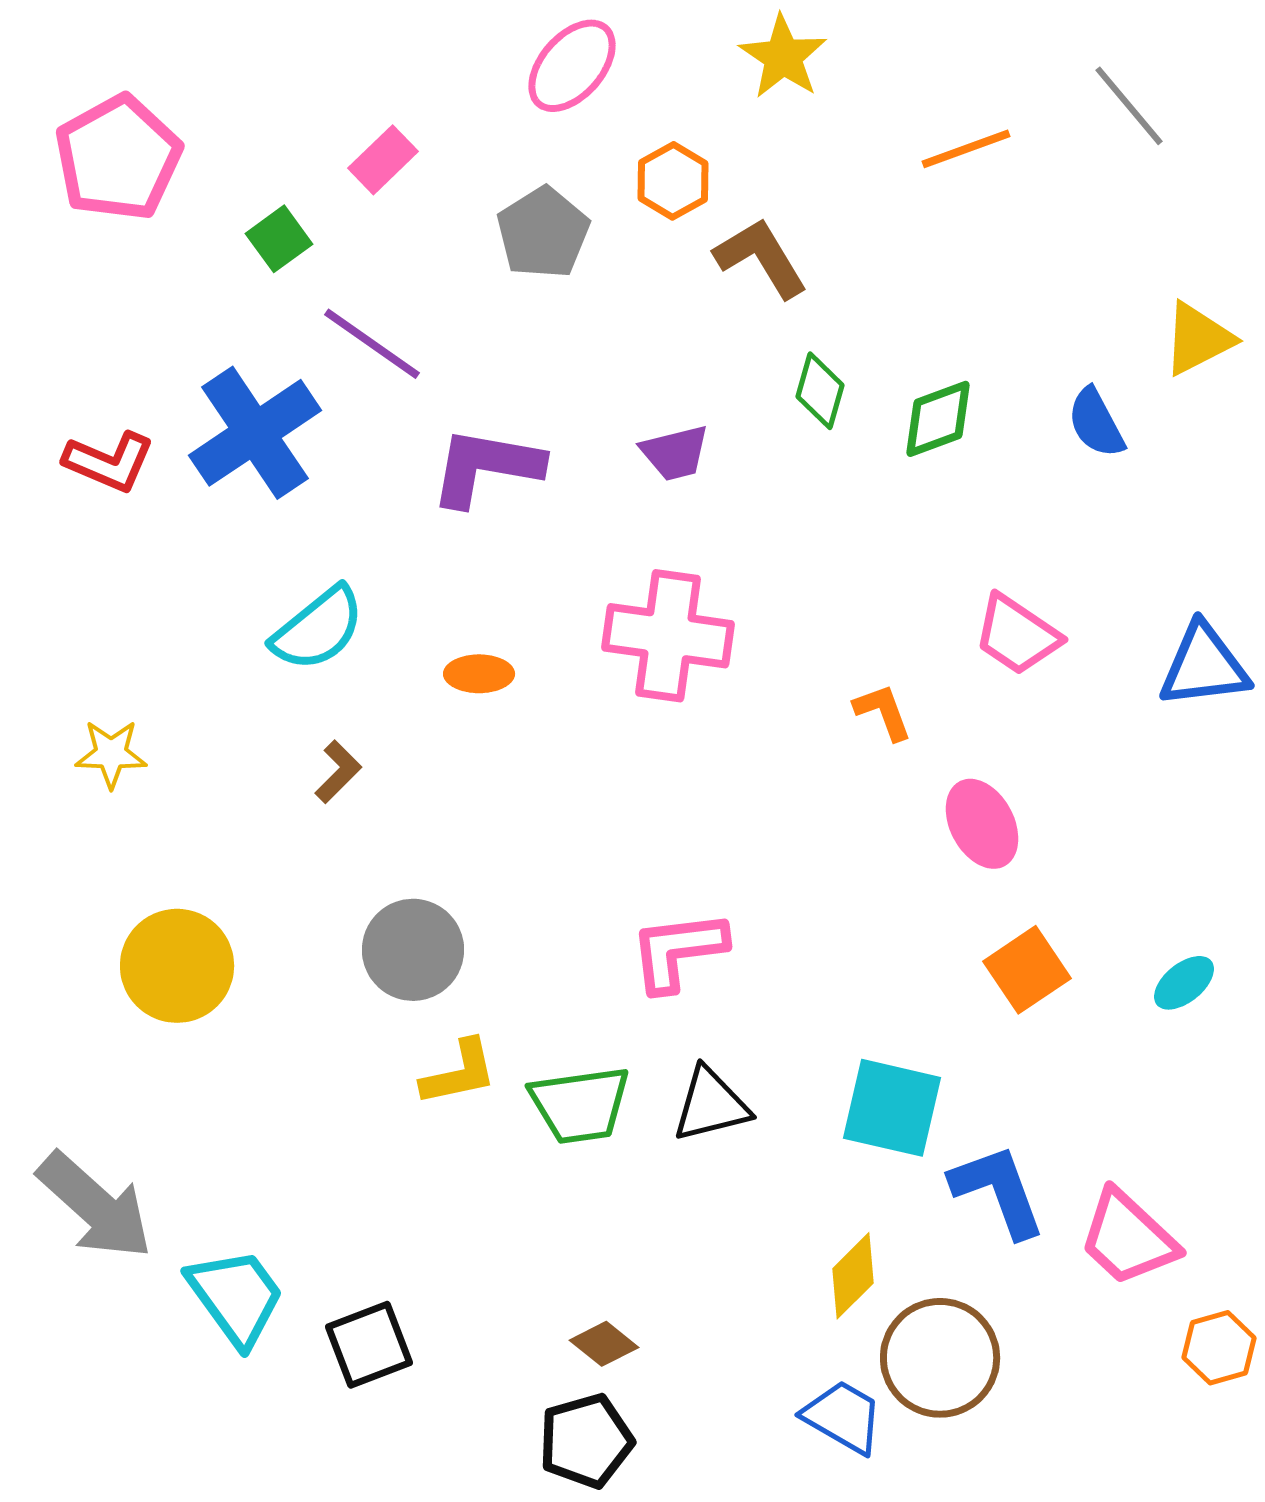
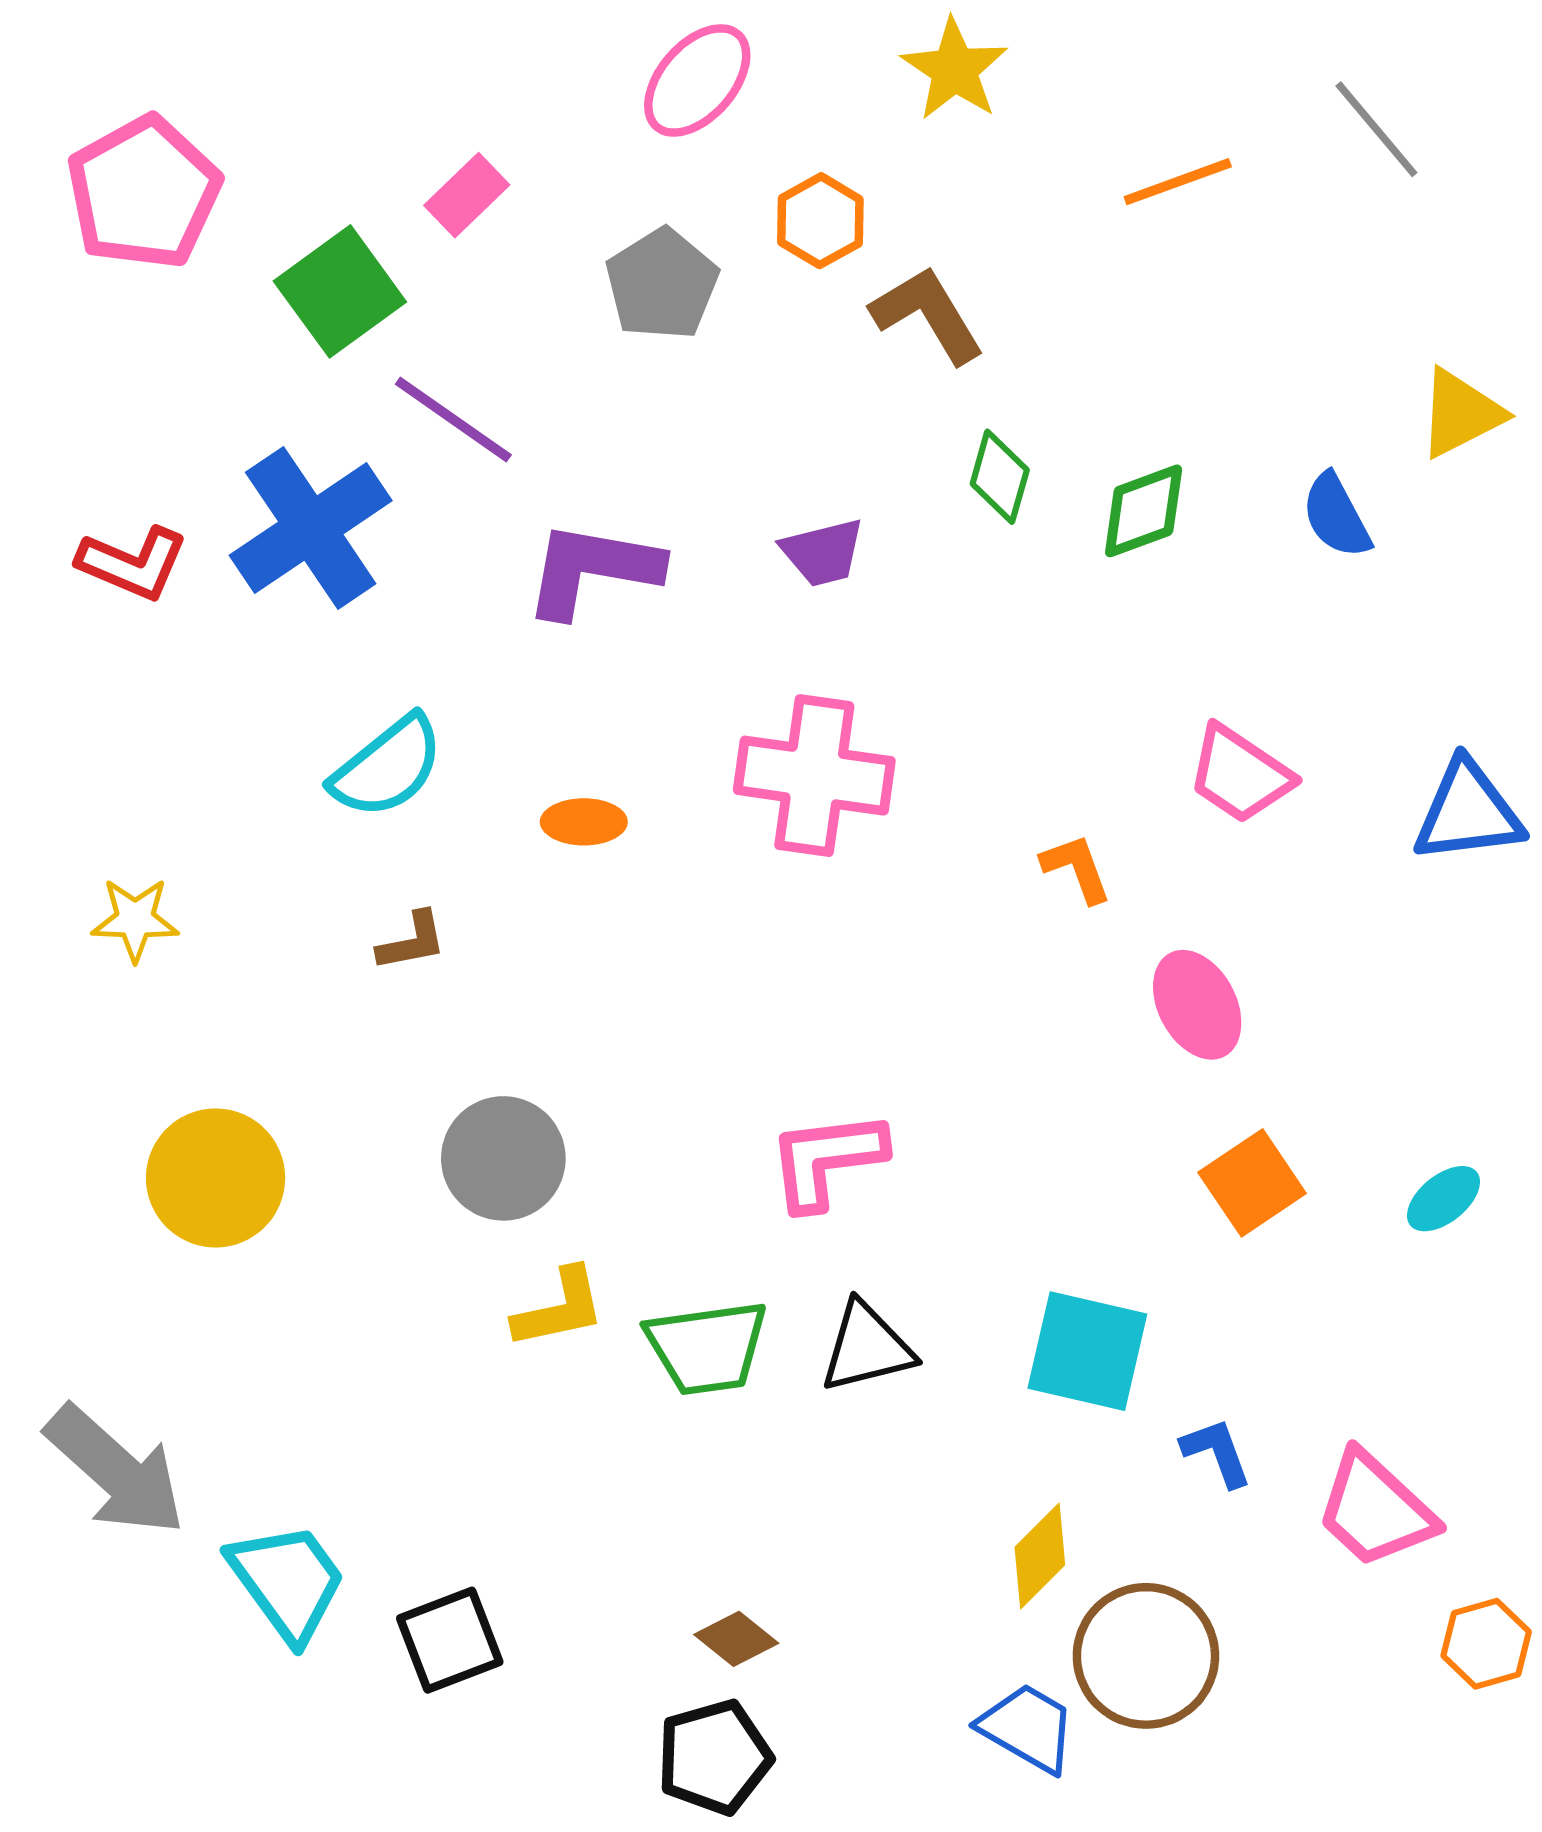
green square: (279, 239) -> (340, 291), size x1.6
brown L-shape: (338, 772) -> (412, 941), turned 34
blue L-shape: (998, 1191) -> (1217, 1452), size x0.6

